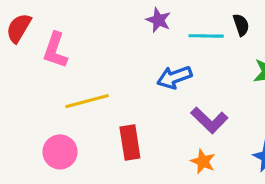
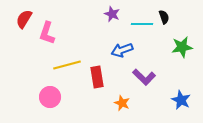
red rectangle: (130, 142) -> (97, 77), moved
orange star: (203, 161) -> (122, 103), moved

